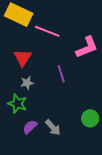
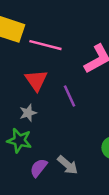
red triangle: (23, 58) -> (36, 80), moved

